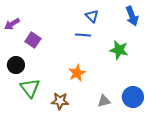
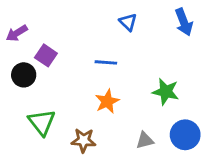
blue line: (83, 35) -> (106, 62), moved
green star: (119, 50) -> (166, 92), moved
black circle: (16, 65) -> (24, 75), moved

